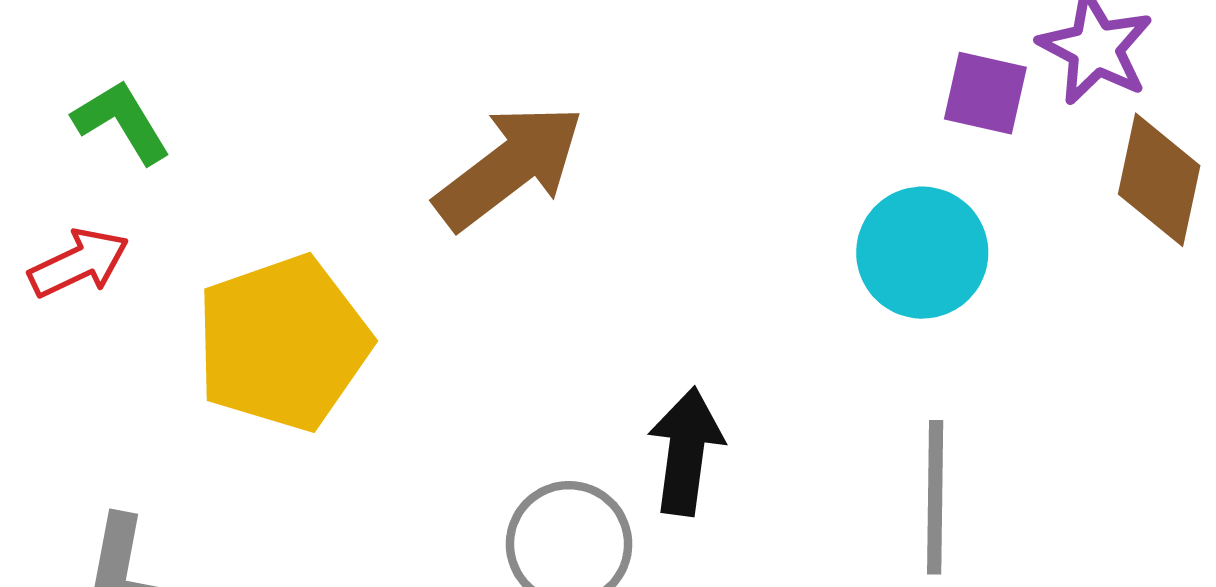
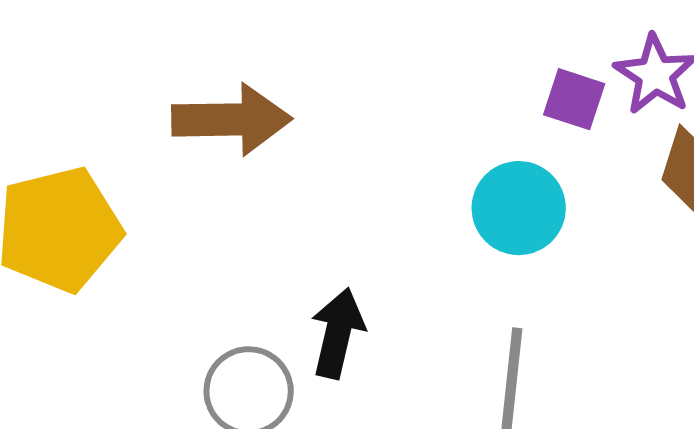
brown arrow: (509, 167) -> (232, 120), turned 31

